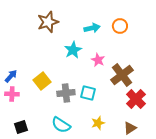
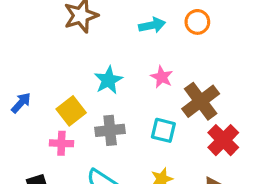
cyan star: (73, 50) -> (108, 80), moved
cyan square: (88, 93) -> (163, 130), moved
pink cross: (12, 94) -> (61, 143), moved

